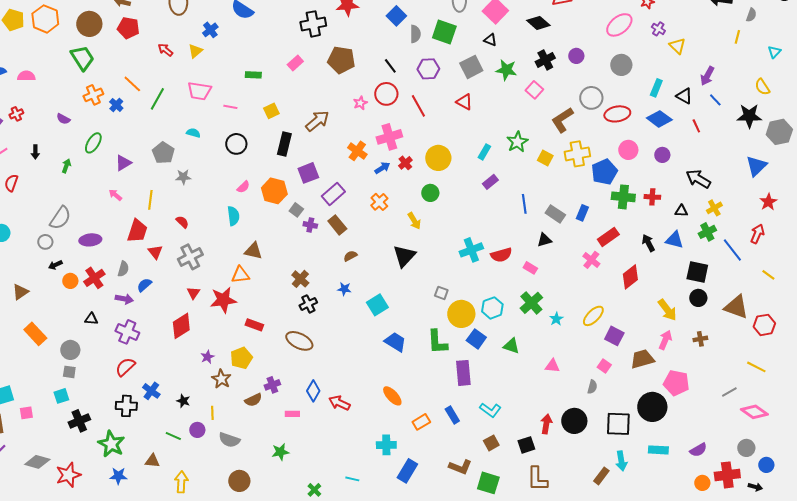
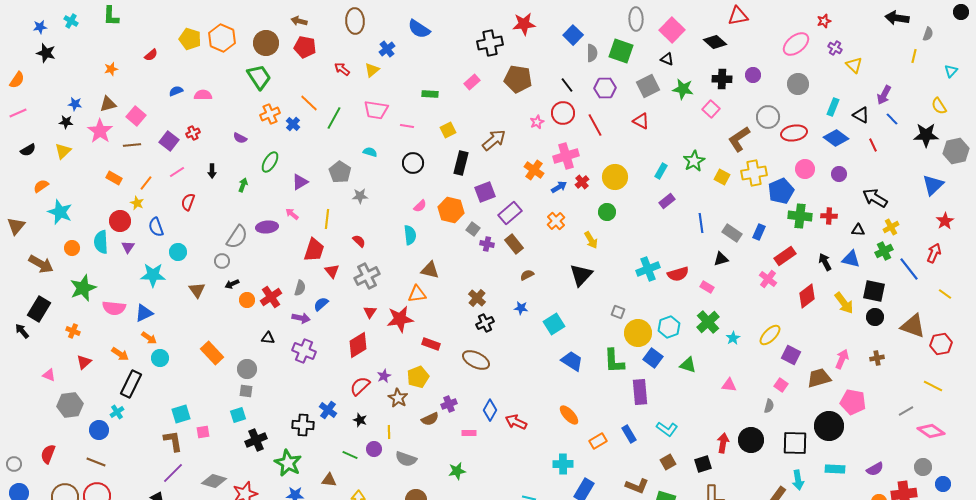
black cross: (545, 60) -> (722, 79), turned 30
purple ellipse: (90, 240) -> (267, 227), moved
brown triangle: (20, 292) -> (197, 290), moved, turned -30
yellow arrow: (667, 310) -> (844, 303), moved
red semicircle: (125, 367) -> (360, 386), moved

